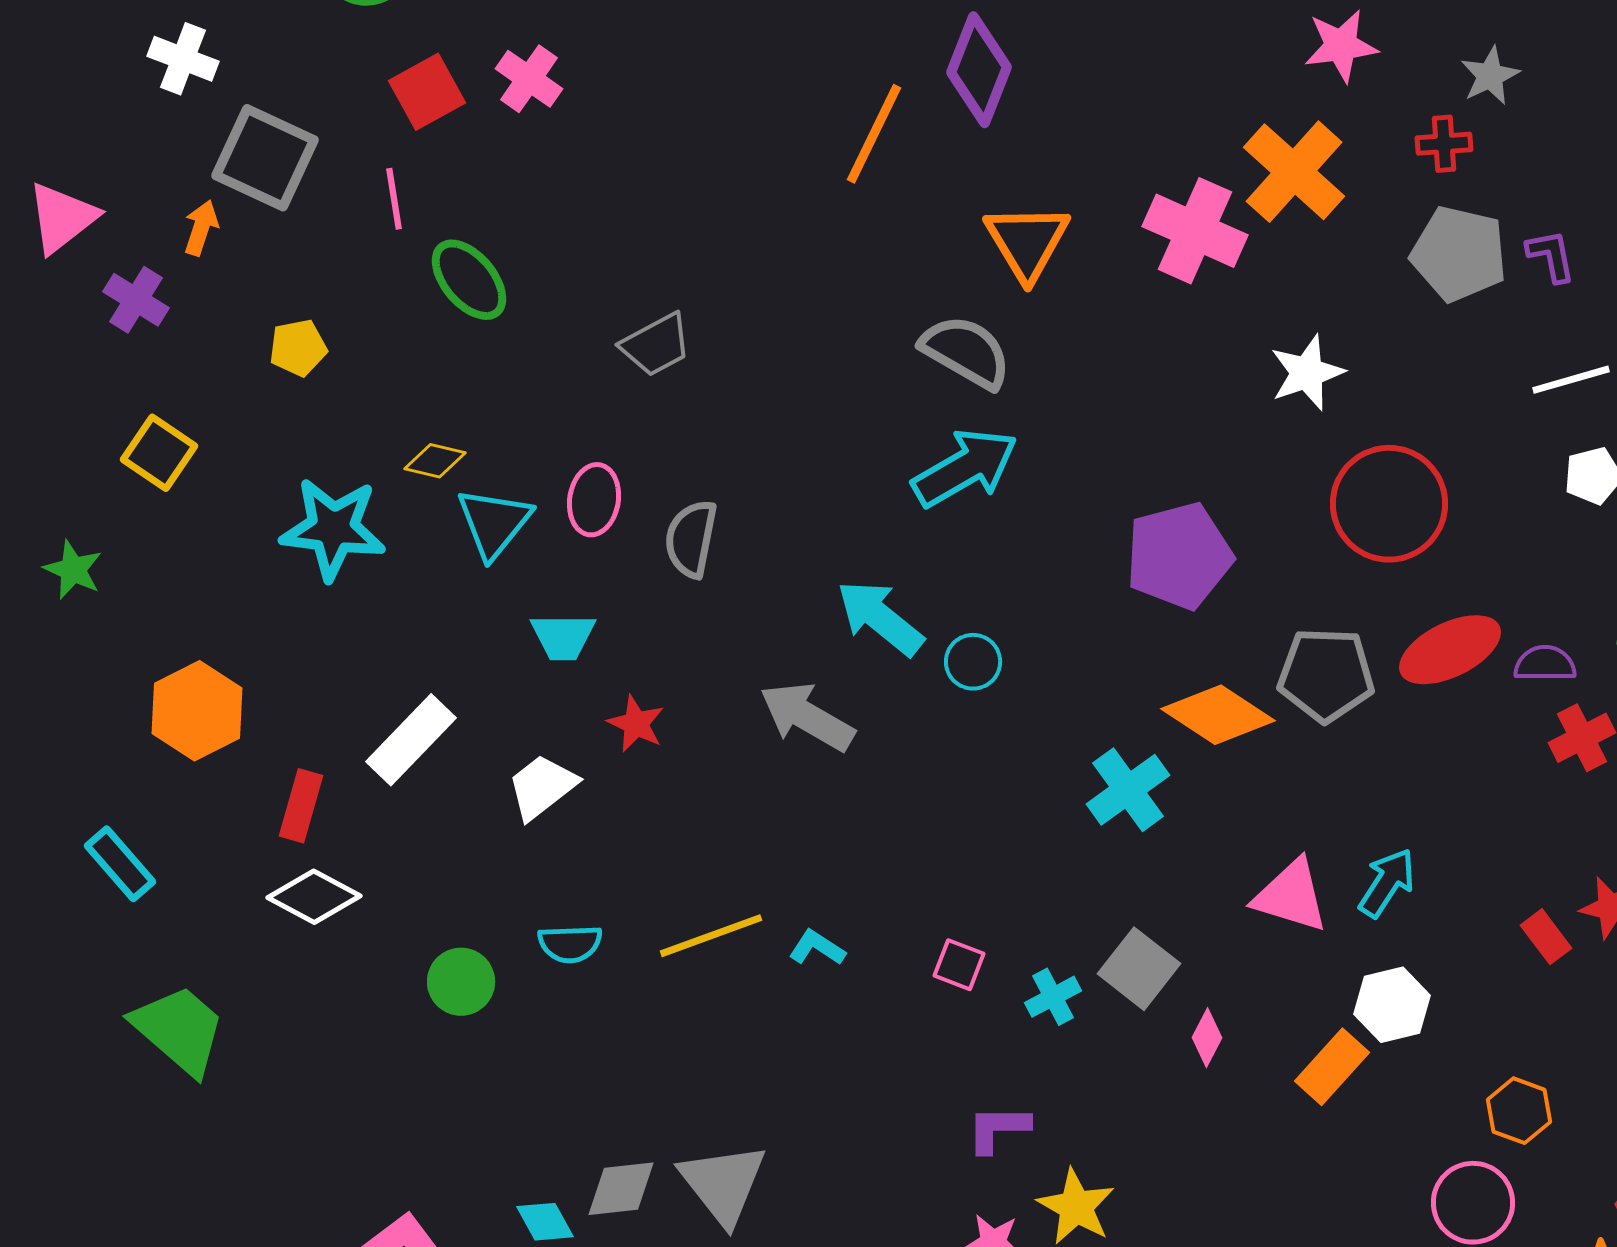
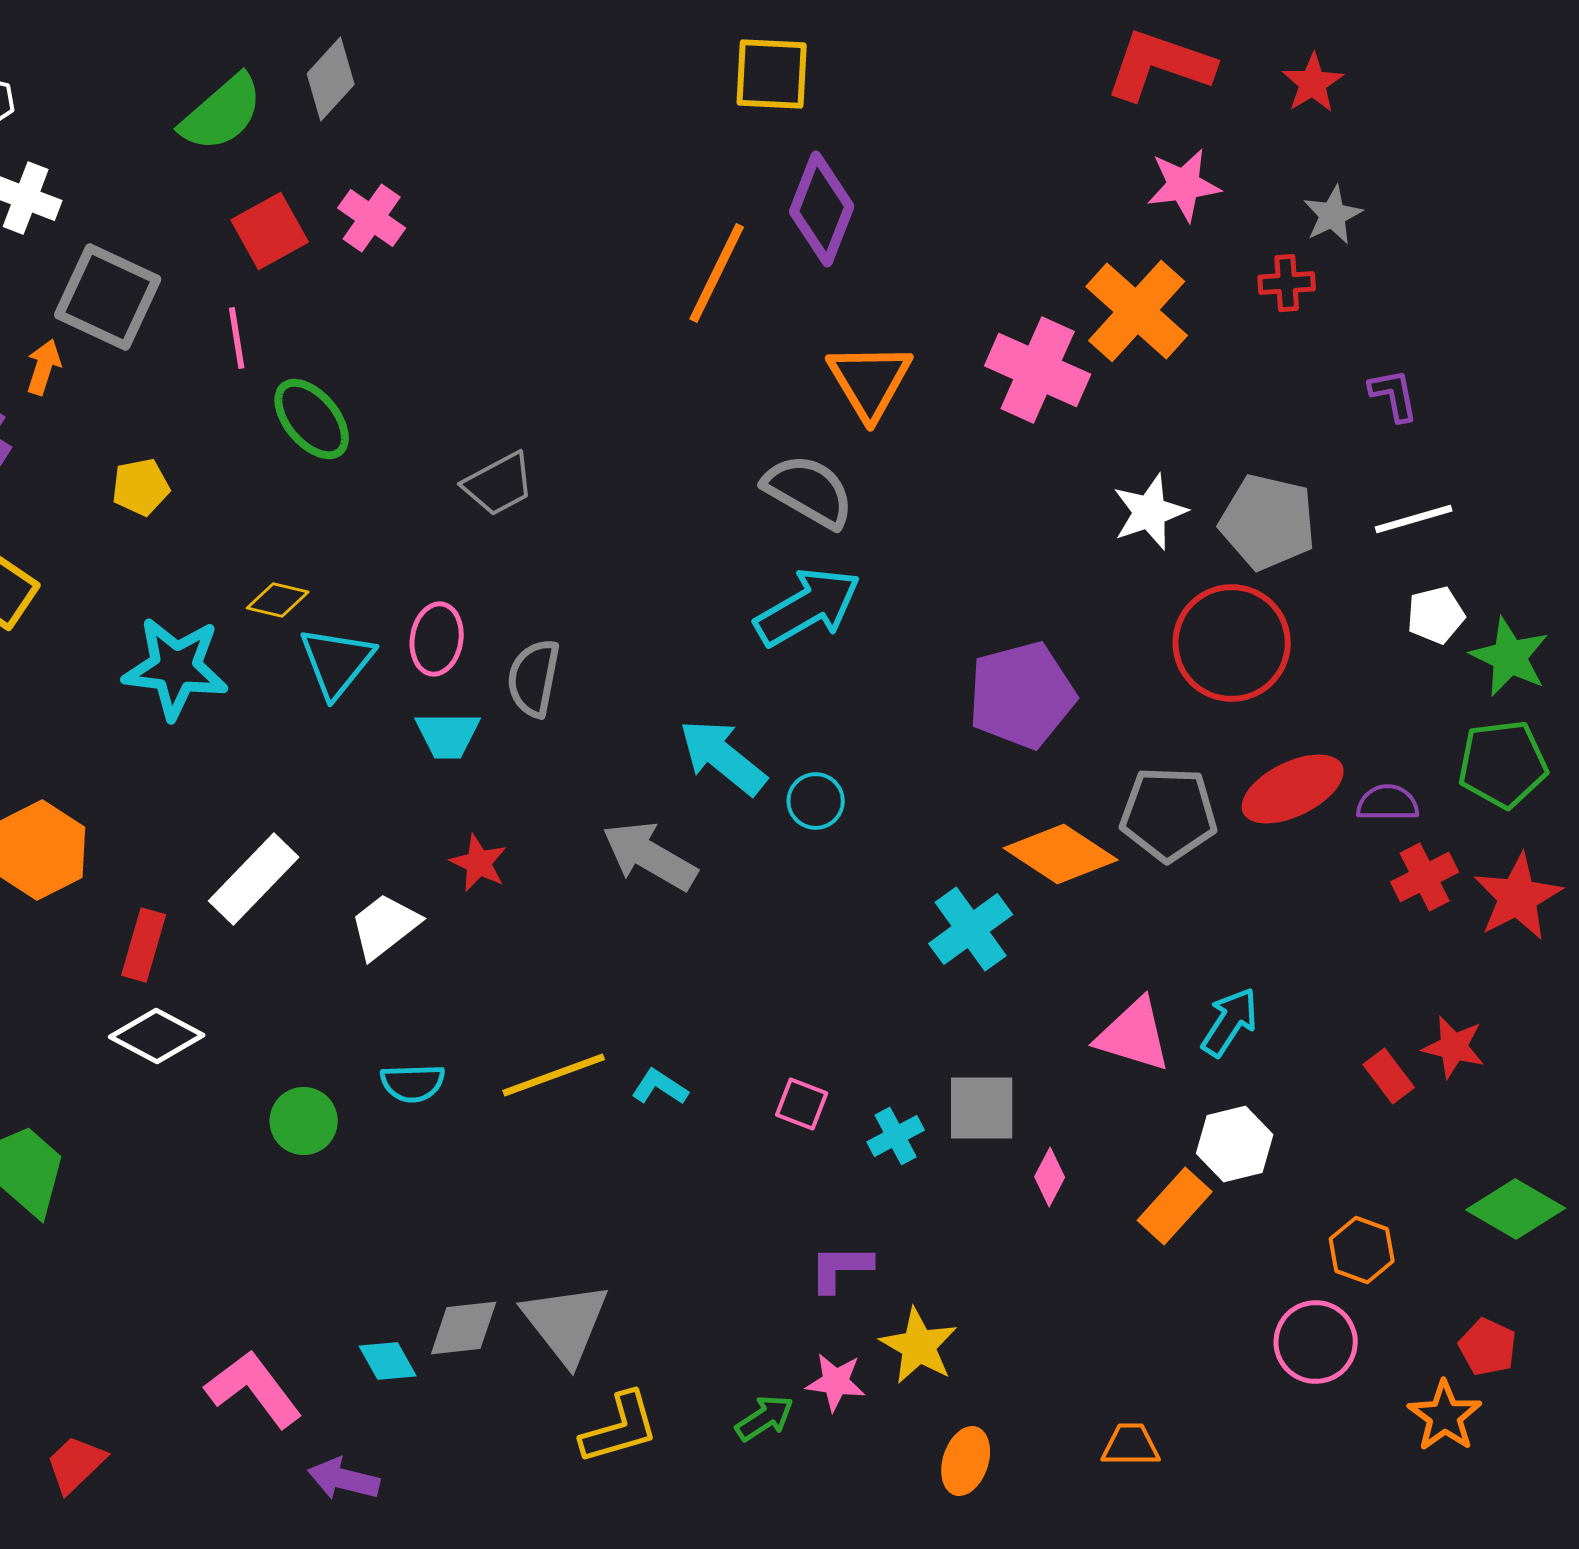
gray pentagon: (1459, 254) -> (1268, 522), moved
cyan trapezoid: (563, 637) -> (448, 735), moved
gray square: (1139, 969) -> (982, 1108), turned -38

